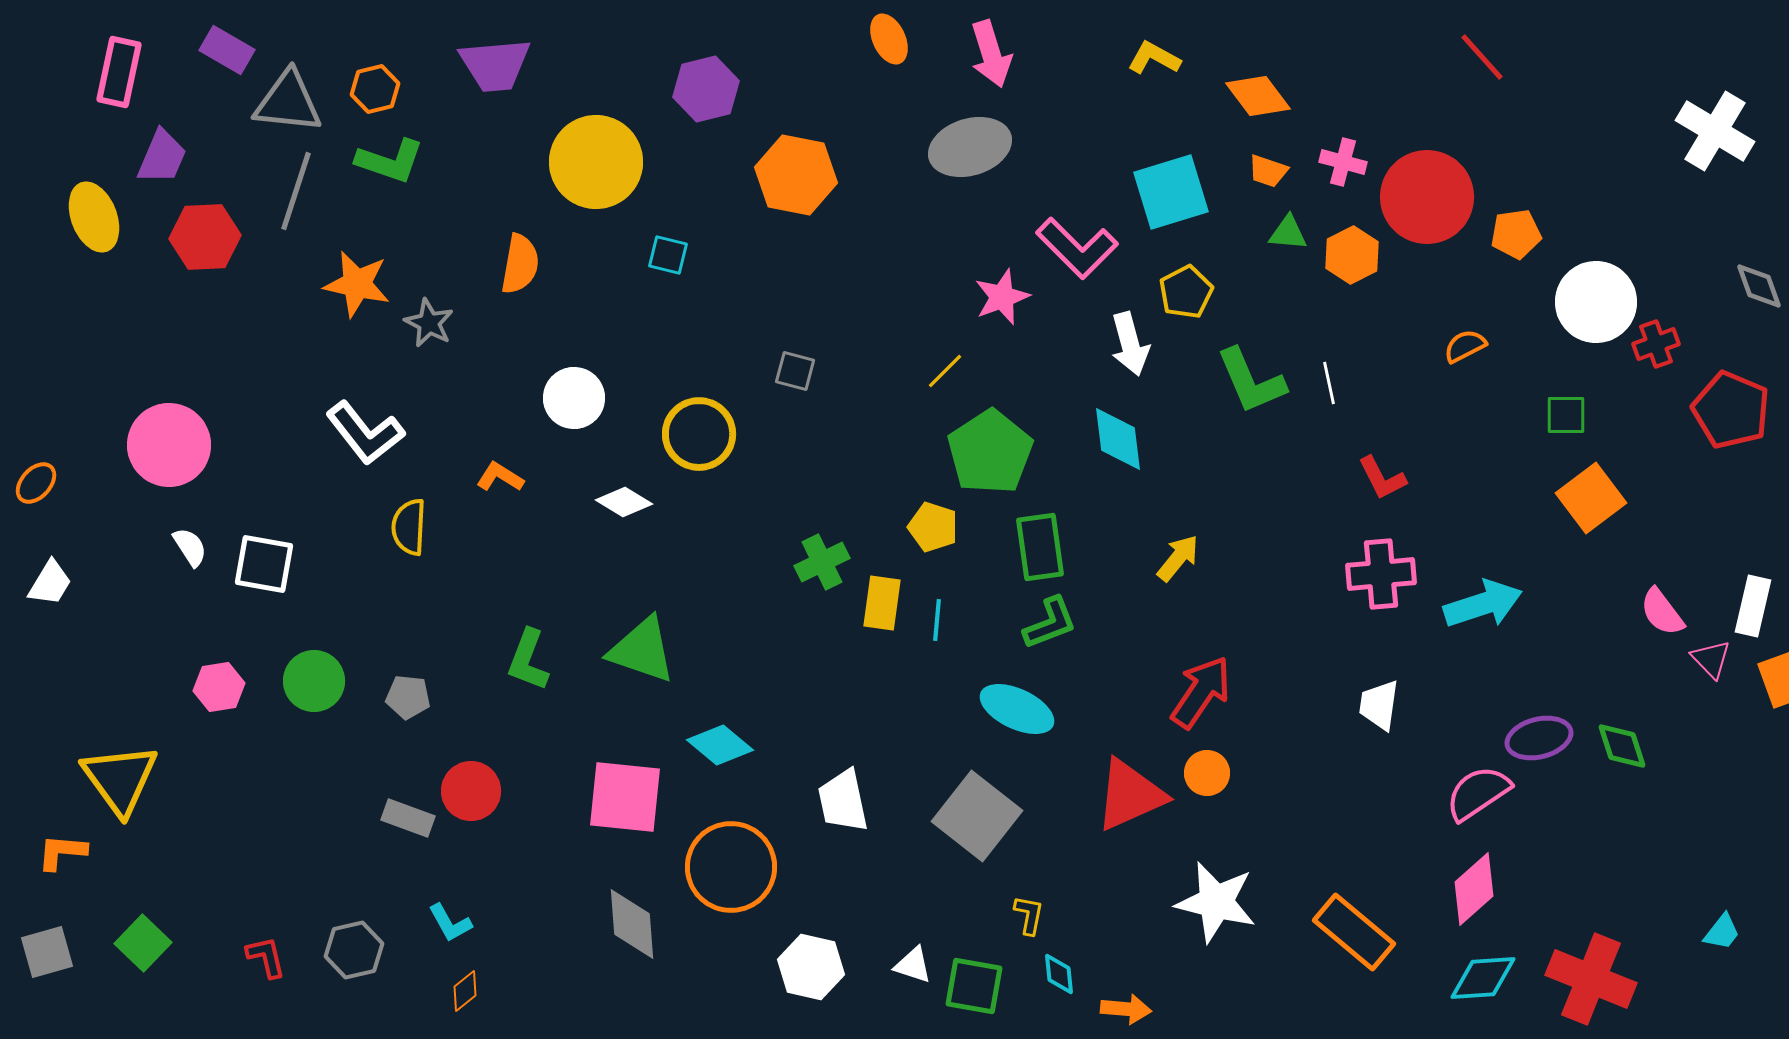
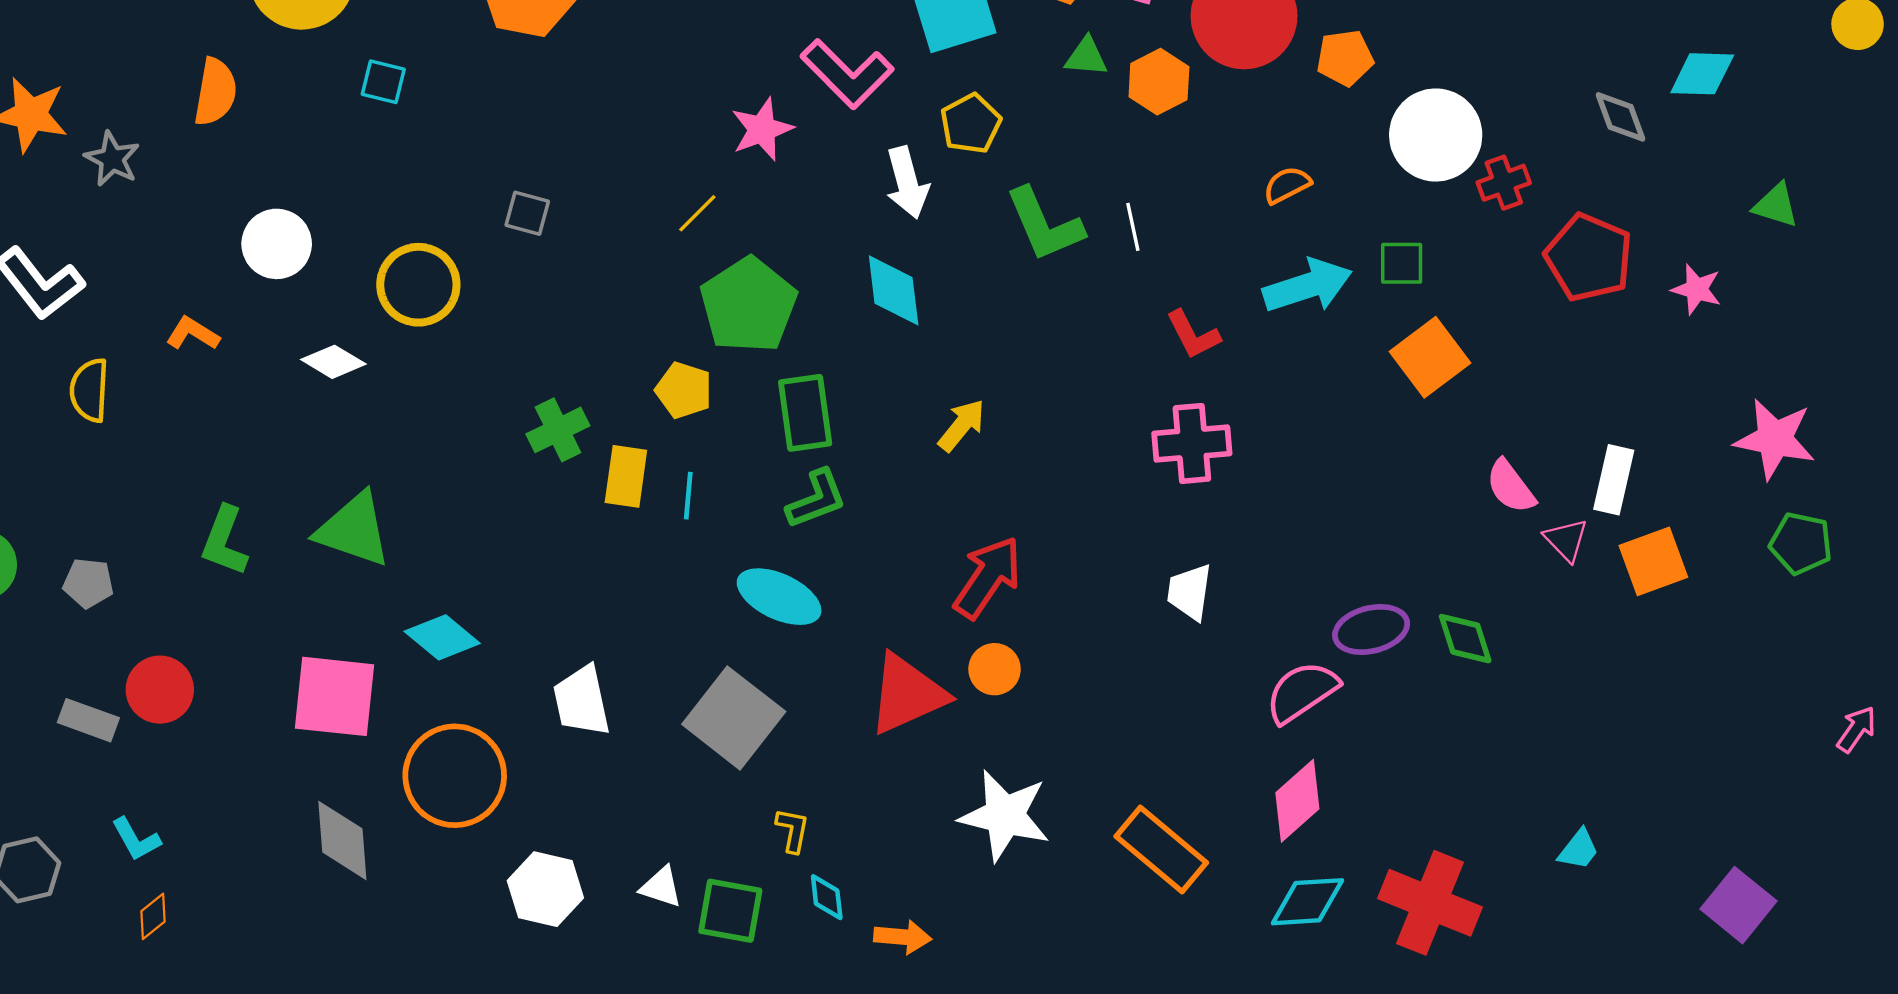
cyan arrow: (1483, 604) -> (1308, 286), moved

